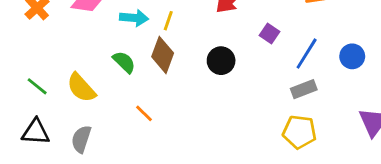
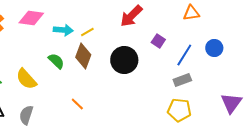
yellow line: (168, 21) -> (87, 32), turned 40
blue circle: (352, 56) -> (214, 48), moved
black circle: (221, 61) -> (124, 60), size x1.4
orange line: (144, 113) -> (77, 104), moved

